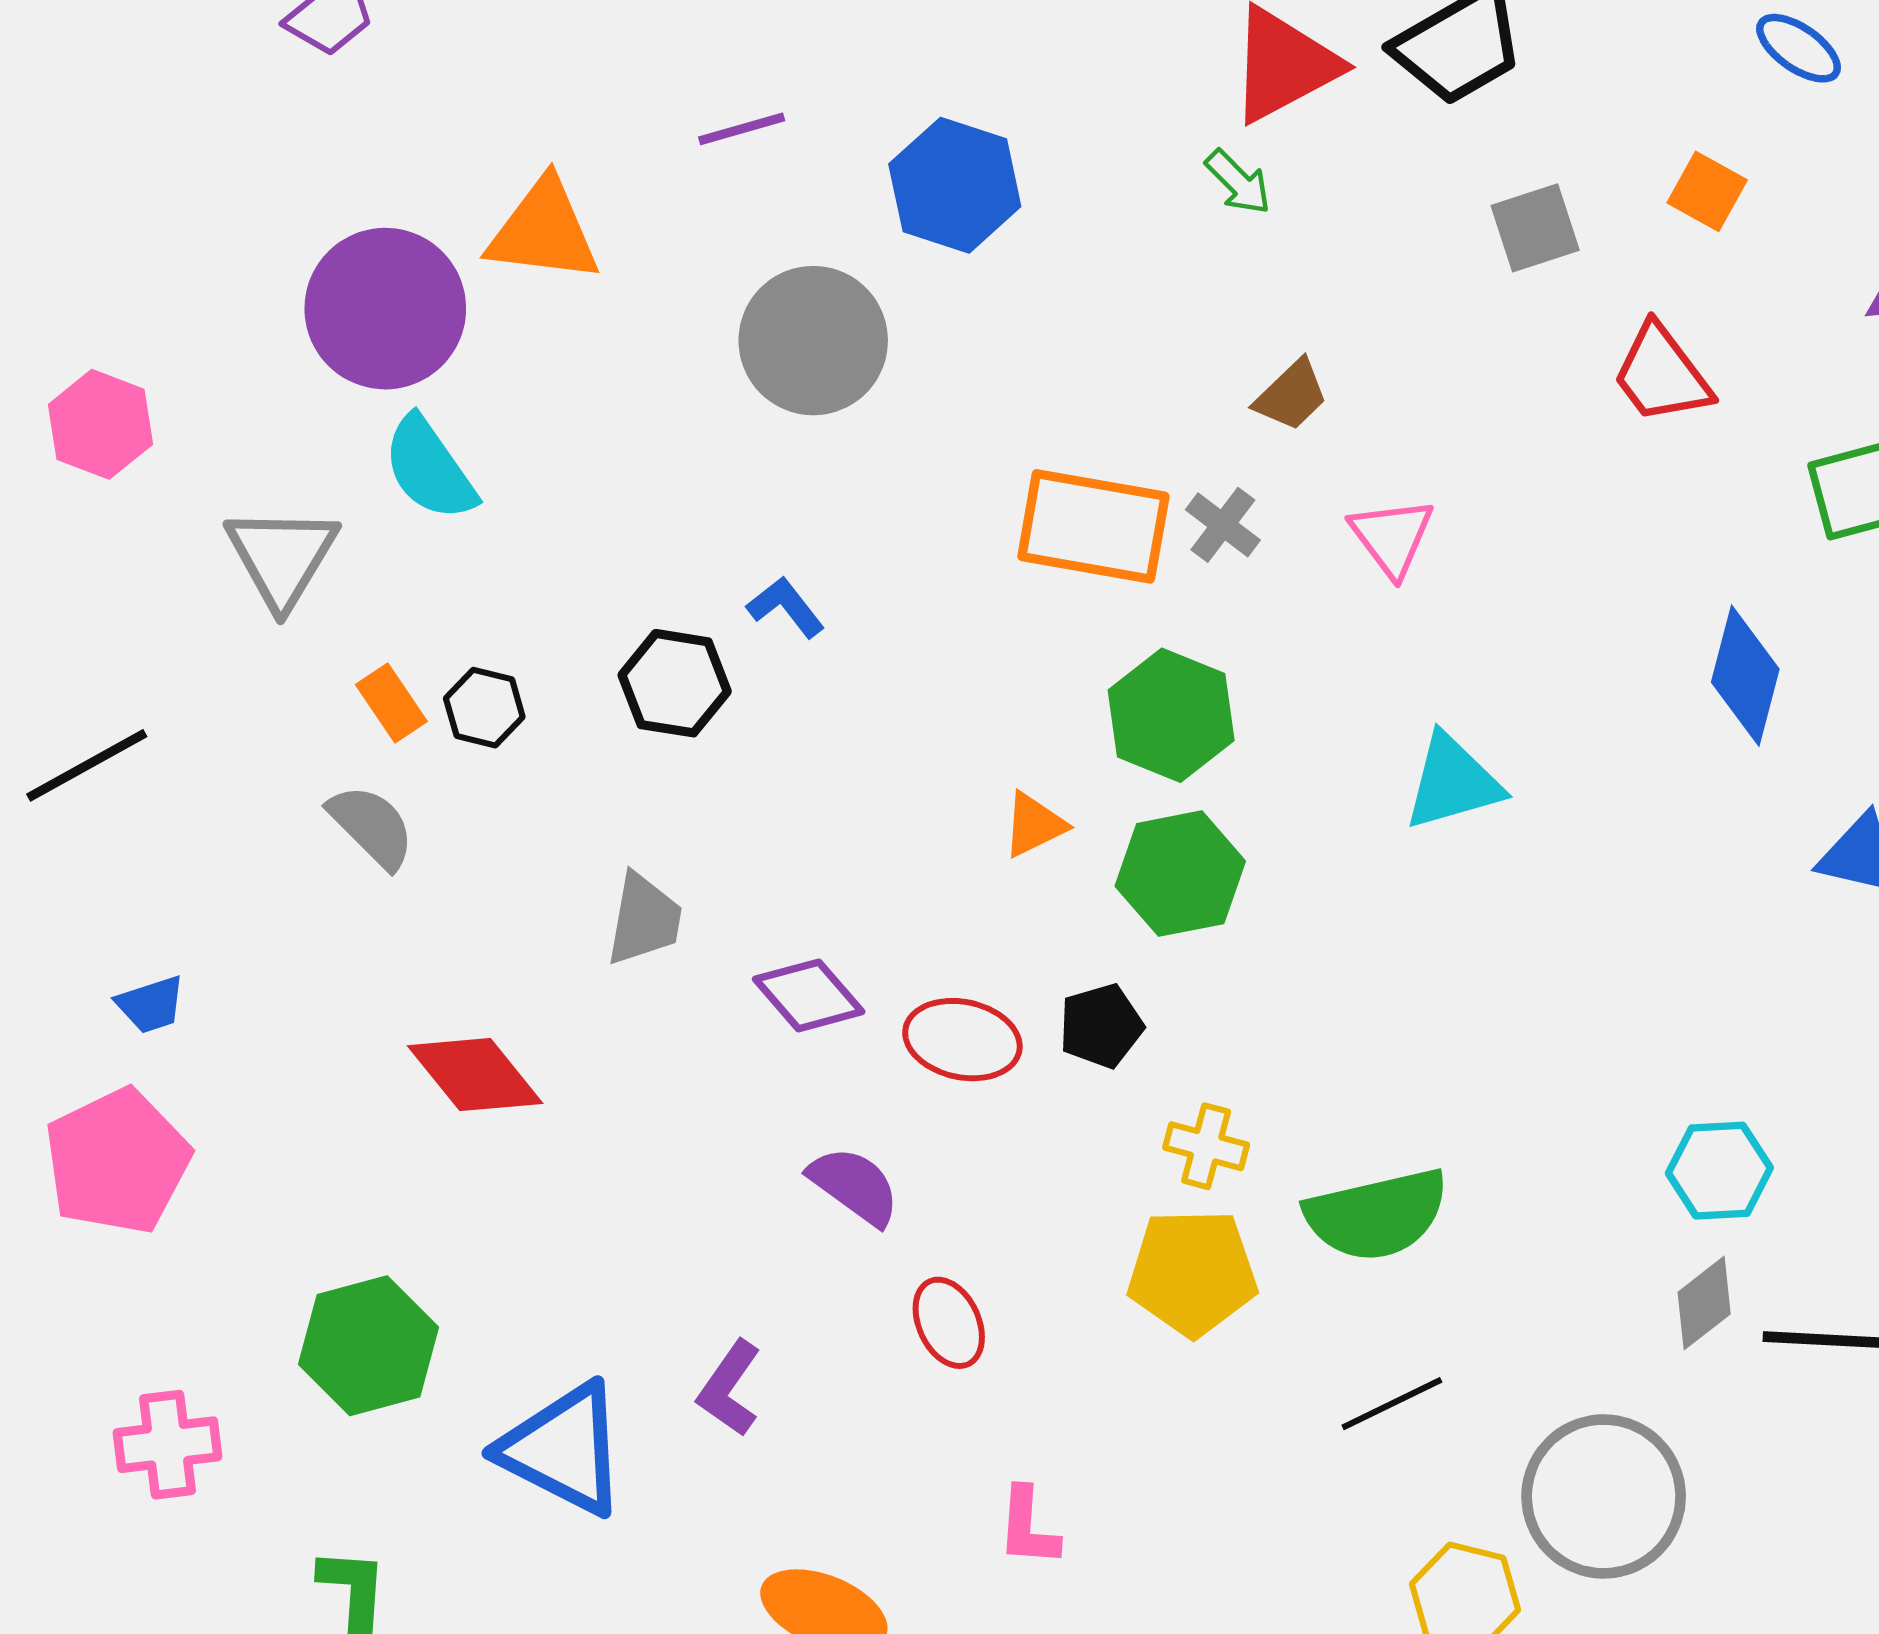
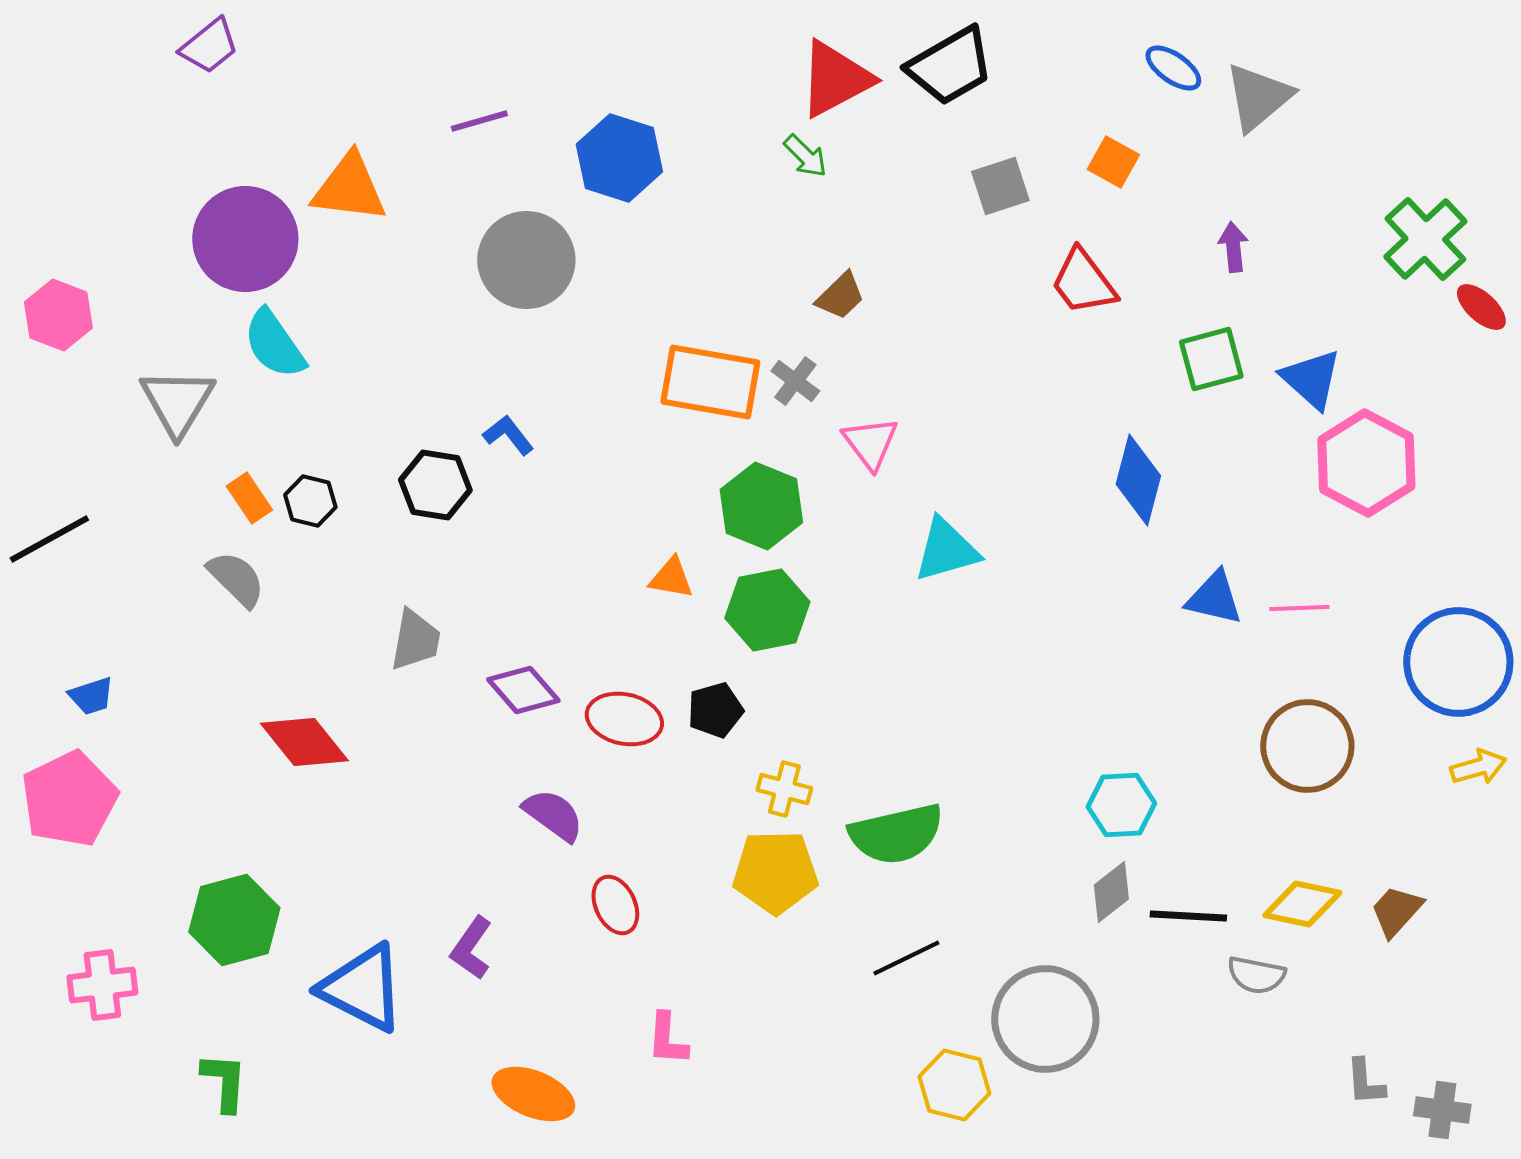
pink triangle: (1392, 537) -> (870, 443), moved
orange triangle: (1034, 825) -> (671, 578), turned 36

